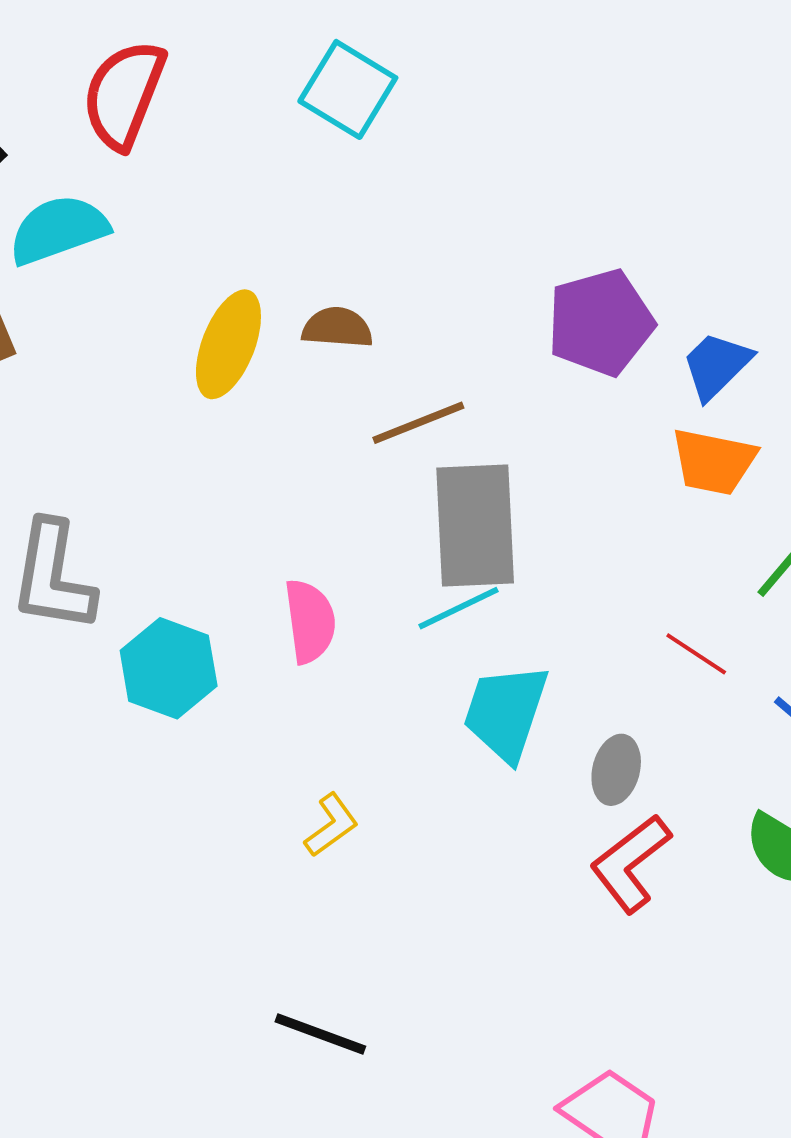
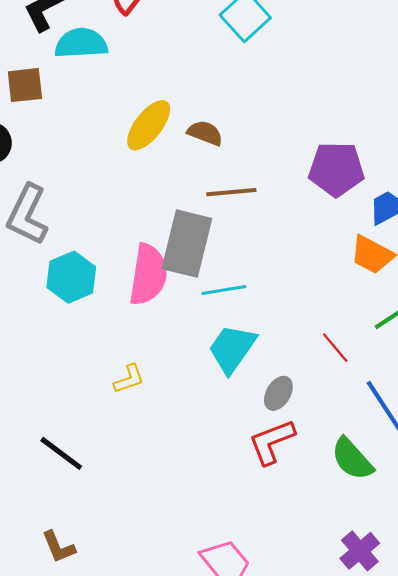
gray rectangle: (475, 525) -> (187, 244), moved
pink semicircle: (310, 621) -> (148, 275), size x1.4
black line: (320, 1034) -> (61, 453), moved

